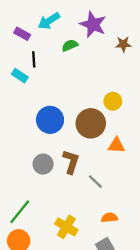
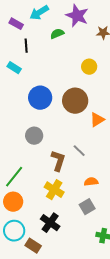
cyan rectangle: (20, 76) -> (14, 68), moved
yellow circle: (113, 101) -> (89, 67), moved
orange triangle: (116, 145) -> (97, 120), turned -35
brown L-shape: (71, 162) -> (58, 161), moved

